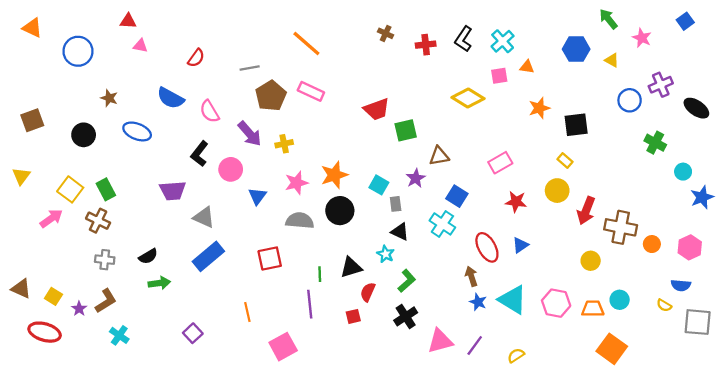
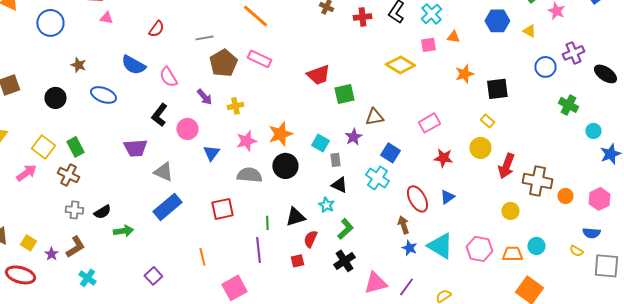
purple arrow: (250, 134) -> (204, 97), size x0.7
black semicircle: (148, 256) -> (102, 212), moved

